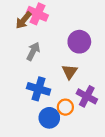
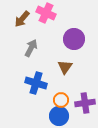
pink cross: (37, 14) -> (46, 13), moved
purple cross: (87, 96) -> (85, 103), moved, turned -36
blue circle: (49, 118) -> (59, 116), moved

